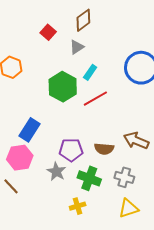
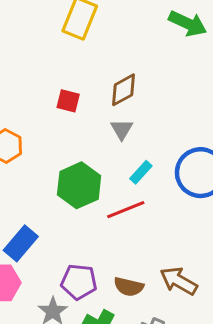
red square: (48, 32) -> (68, 101), turned -35
gray triangle: (77, 47) -> (122, 129), moved, turned -35
cyan rectangle: (90, 72) -> (141, 172), moved

